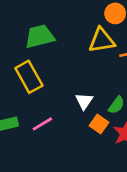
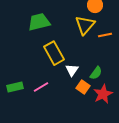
yellow triangle: (102, 40) -> (85, 25), turned -40
yellow rectangle: (29, 77) -> (54, 53), moved

